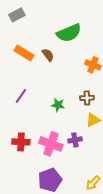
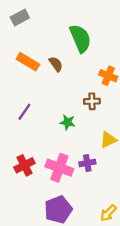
green semicircle: (69, 33) -> (80, 38), turned -90
brown cross: (87, 98) -> (92, 101), moved
red cross: (21, 142) -> (24, 165), turned -30

